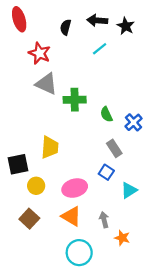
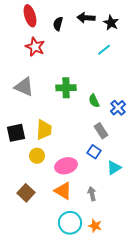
red ellipse: (19, 19) -> (30, 16), moved
cyan line: (100, 49) -> (104, 50), moved
gray triangle: (46, 84) -> (24, 87), moved
black square: (18, 164) -> (16, 133), moved
yellow circle: (36, 186) -> (37, 156), moved
orange star: (122, 238) -> (95, 226), moved

